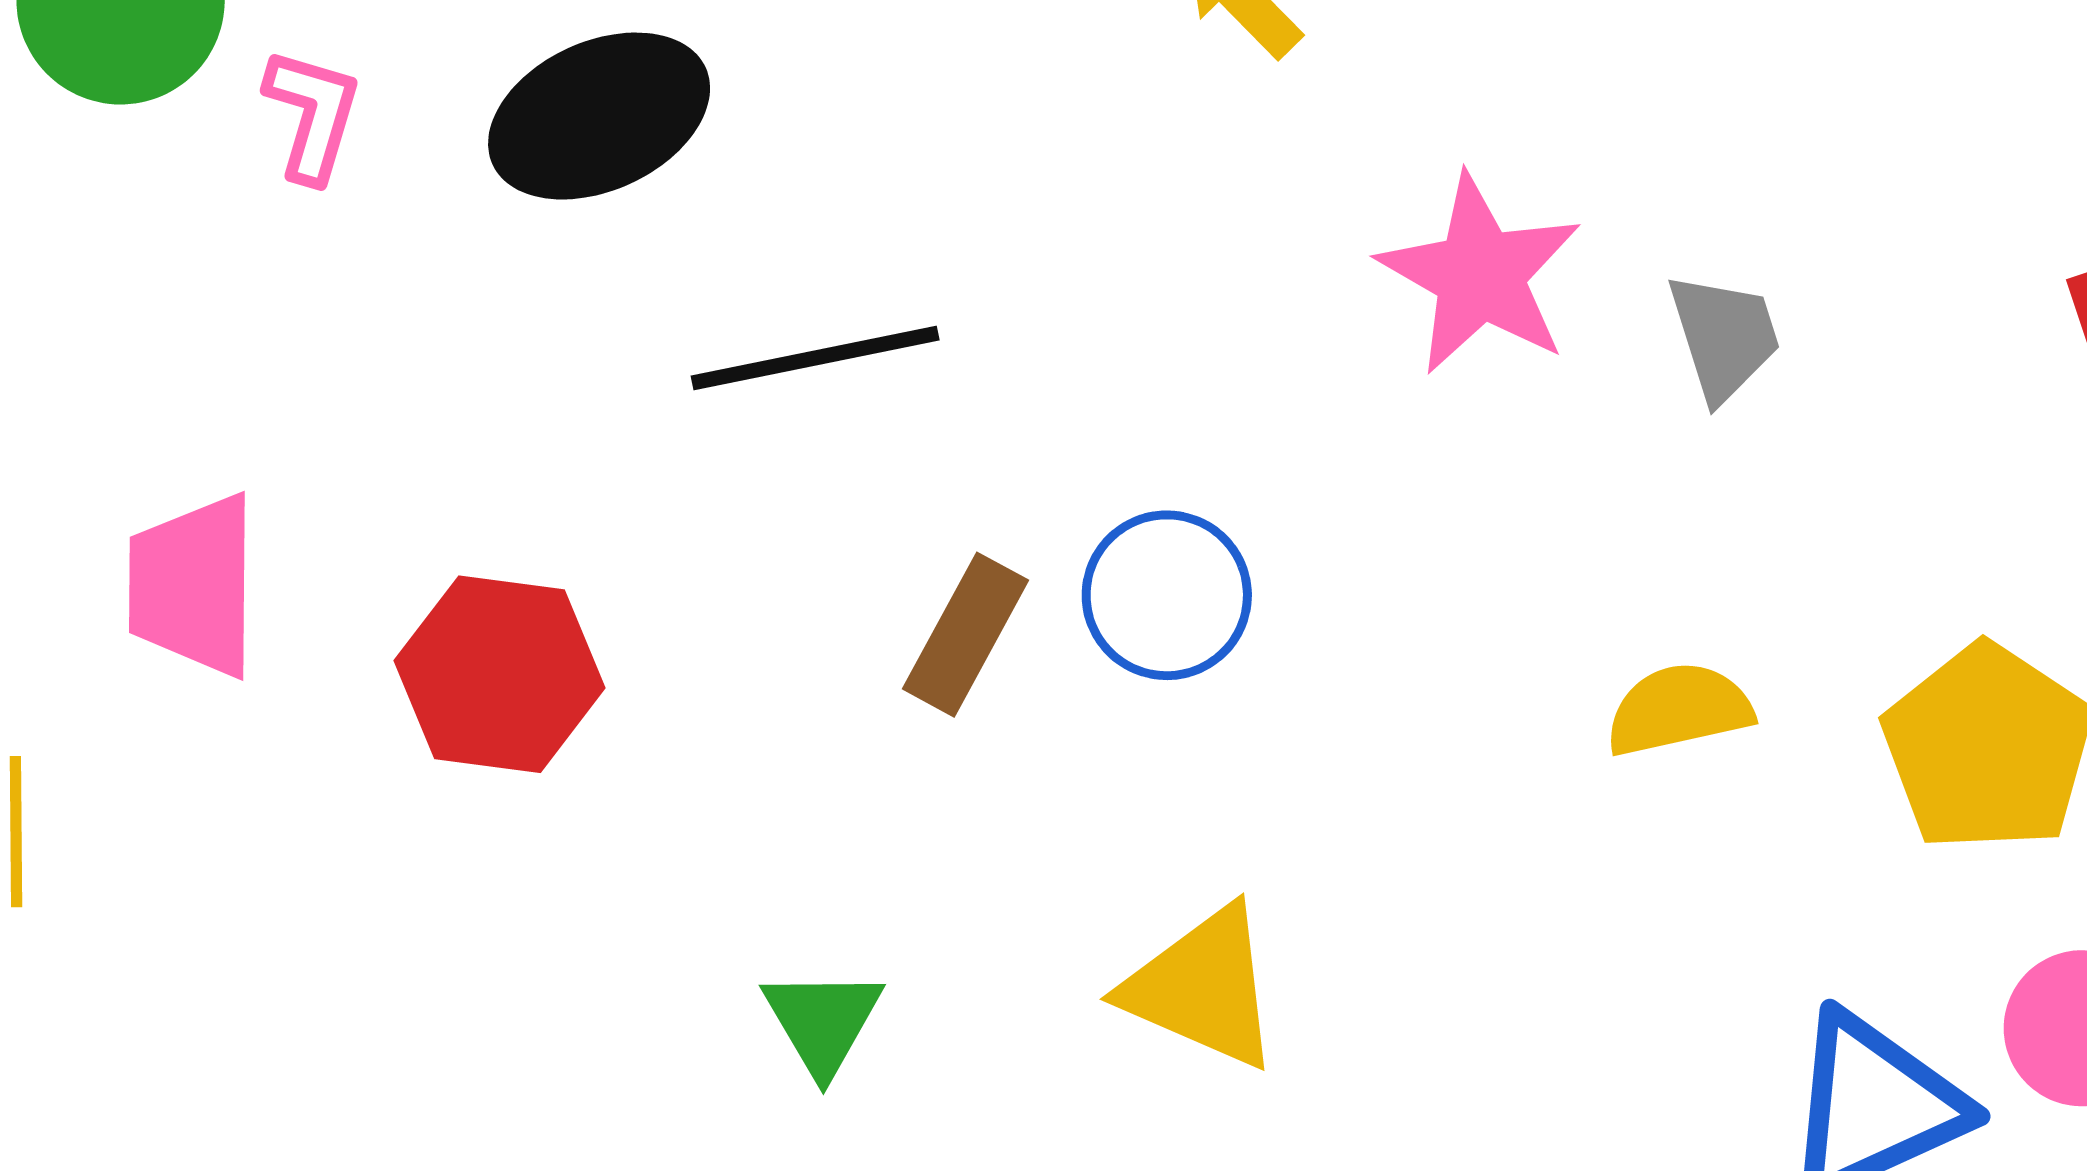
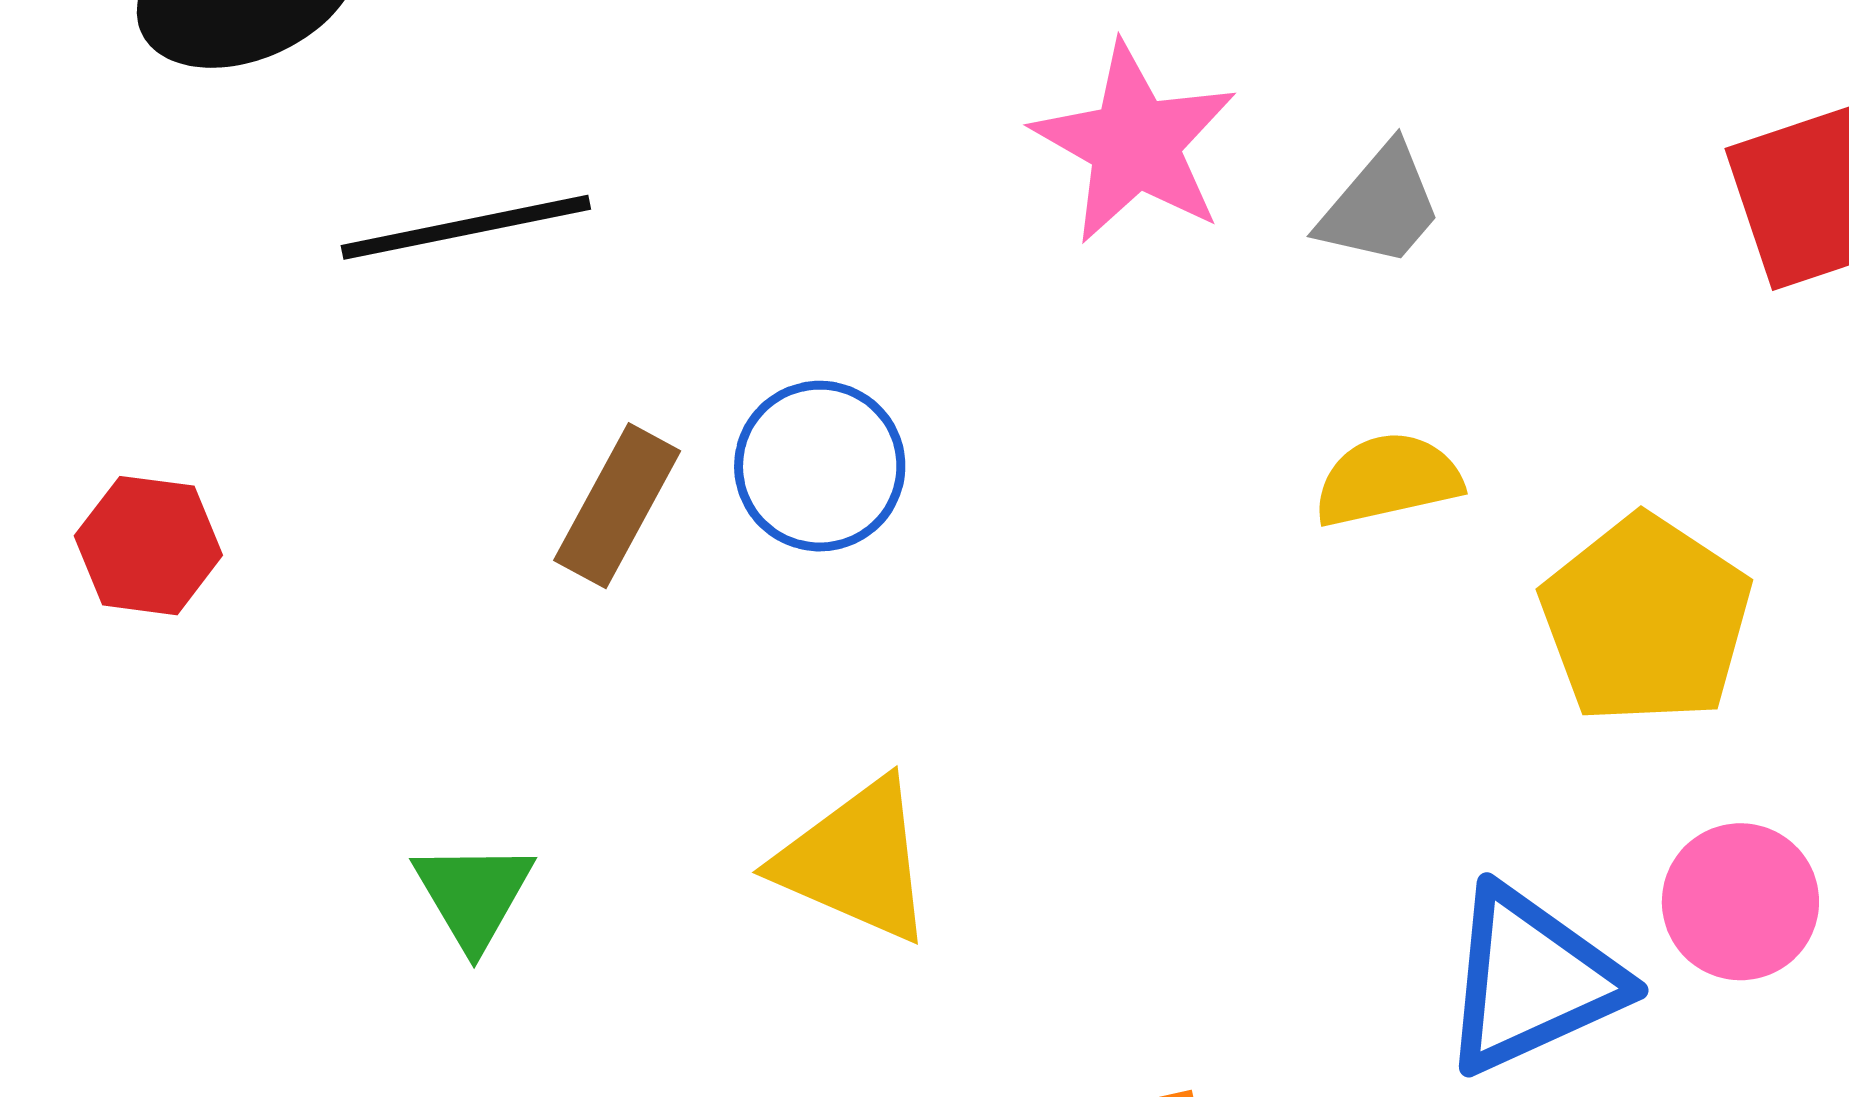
gray trapezoid: (1724, 337) -> (1380, 206), turned 58
red hexagon: (500, 674) -> (148, 546), size x0.7
yellow semicircle: (1679, 709) -> (1388, 480), moved

